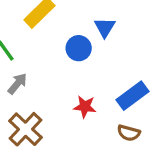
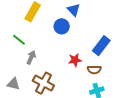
brown semicircle: (129, 133) -> (94, 70), moved

